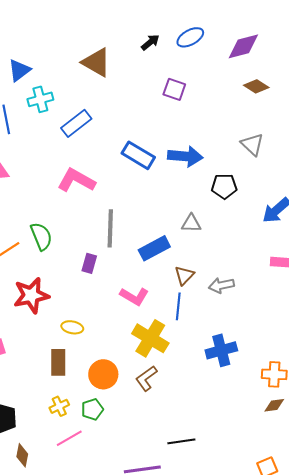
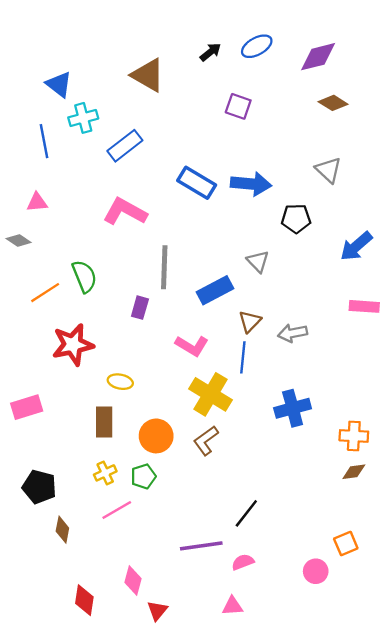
blue triangle: (19, 70) -> (59, 84), turned -45
gray triangle: (191, 223) -> (258, 261), turned 45
black line: (181, 441) -> (246, 513), turned -44

